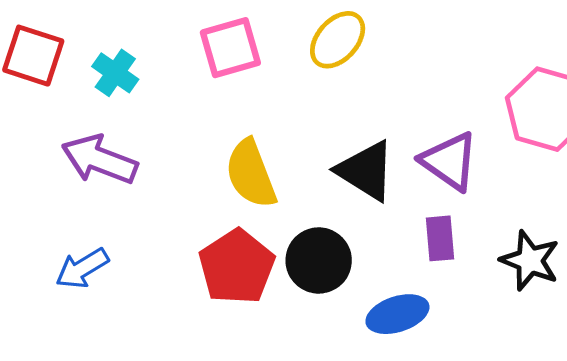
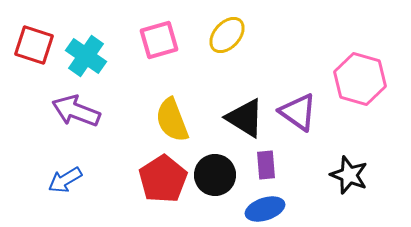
cyan cross: (115, 73) -> (86, 56), size x1.4
purple rectangle: (440, 238) -> (266, 165), moved

